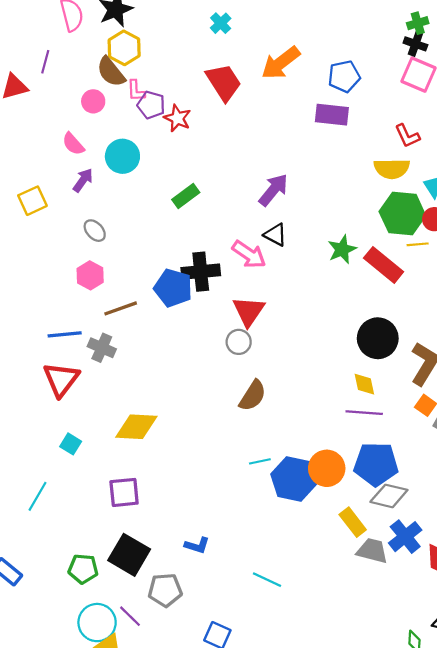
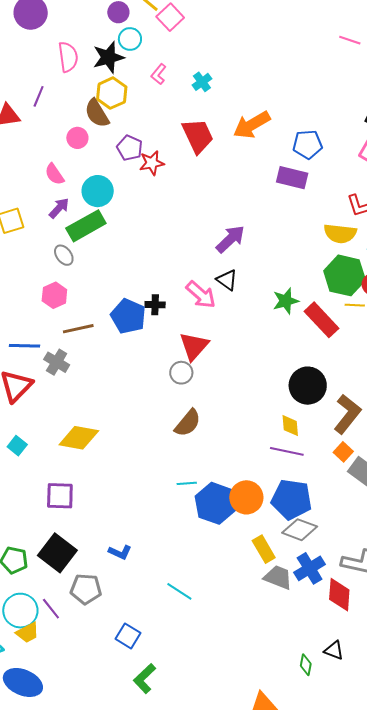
pink L-shape: (136, 91) -> (159, 74), moved, turned 35
red star: (177, 118) -> (152, 163), turned 30
green rectangle: (186, 196) -> (86, 226), moved, size x1.5
black cross: (201, 272) -> (155, 305), size x0.6

